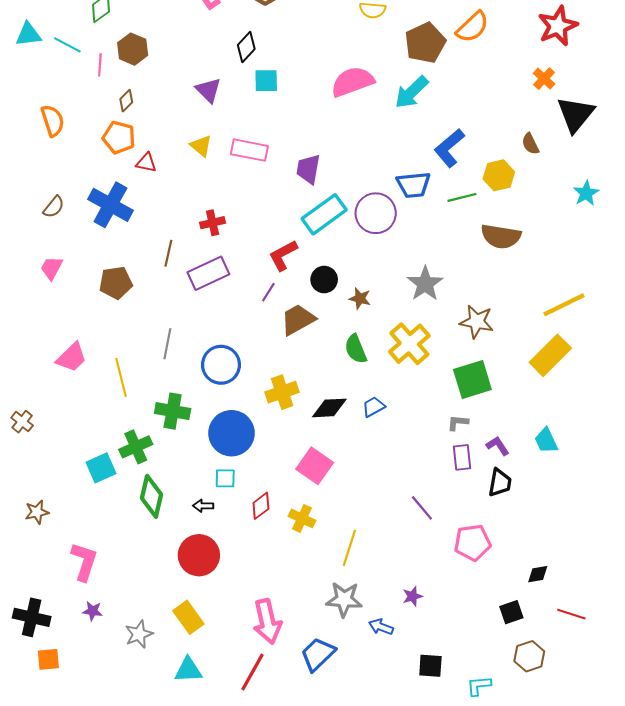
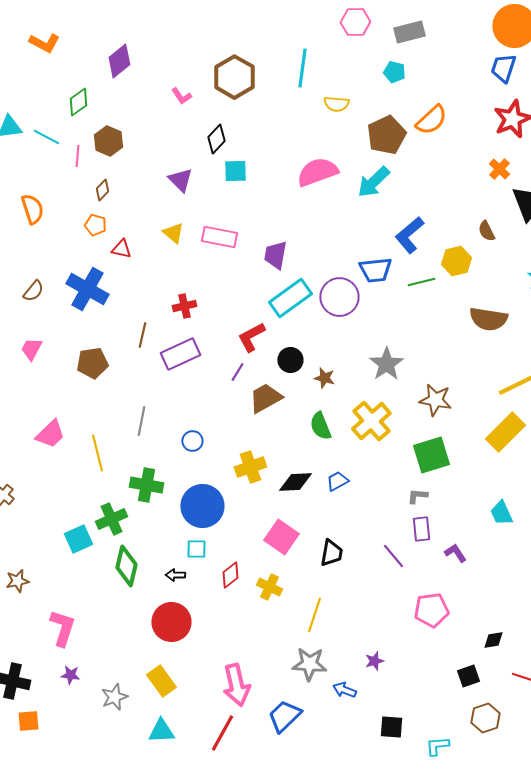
orange pentagon: (119, 137) -> (95, 225), size x0.7
brown semicircle: (501, 236) -> (488, 319), moved
blue circle: (221, 365) -> (192, 441), size x0.6
purple L-shape: (498, 446) -> (455, 553), moved
black trapezoid: (500, 483) -> (331, 553), moved
purple line: (422, 508) -> (393, 556), moved

